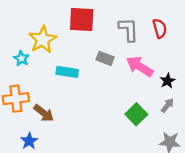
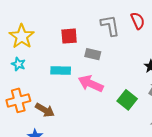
red square: (82, 19) -> (69, 36), moved, size x0.7
yellow star: (43, 40) -> (22, 36), moved
pink arrow: (140, 66) -> (91, 84), moved

